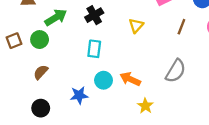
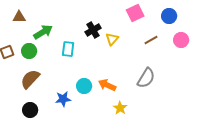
black cross: (94, 15) -> (93, 30), moved
brown line: (181, 27) -> (151, 40), turned 40
cyan rectangle: (94, 49) -> (68, 49), moved
brown semicircle: (41, 72) -> (30, 79), size x1.5

